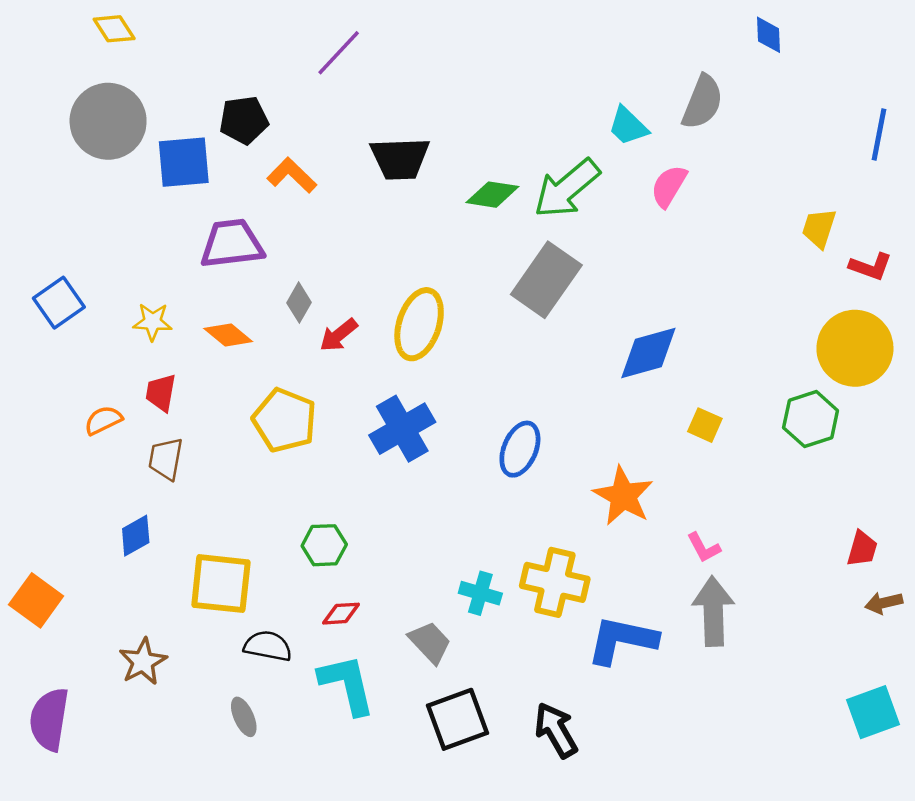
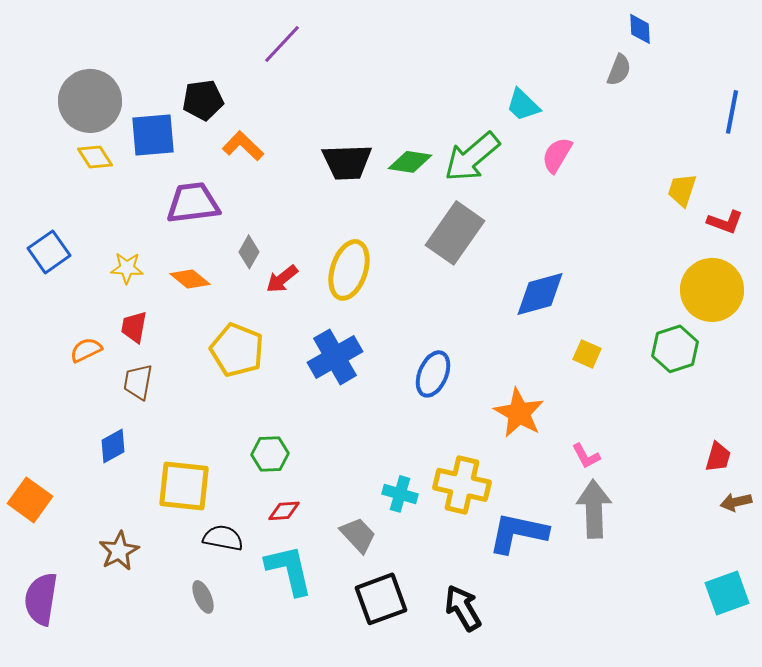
yellow diamond: (114, 29) -> (95, 157), moved
gray semicircle: (702, 102) -> (619, 70), moved, size x0.7
black trapezoid: (400, 159) -> (347, 162), moved

